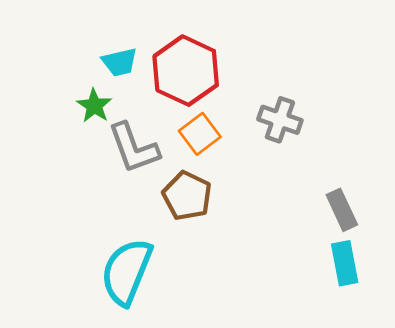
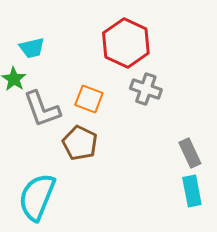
red hexagon: (186, 71) -> (126, 43), moved
orange square: (200, 134) -> (89, 99), turned -32

